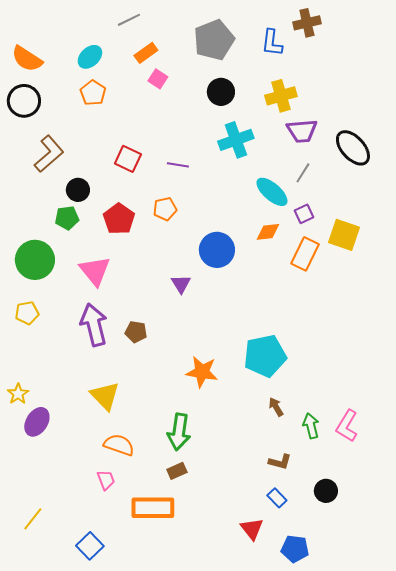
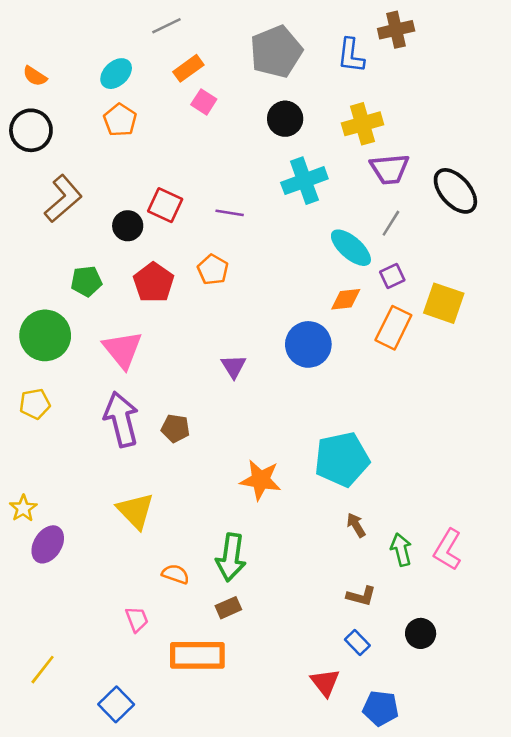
orange semicircle: (27, 59) -> (35, 76), size x0.6
black circle: (78, 190) -> (128, 226), moved
orange pentagon: (165, 209) -> (213, 270), turned -30
blue circle: (217, 250) -> (308, 344), moved
orange semicircle: (119, 445) -> (175, 574), moved, size x0.7

